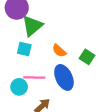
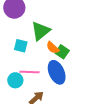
green triangle: (32, 26) -> (41, 31), moved
green square: (87, 57) -> (62, 52), moved

